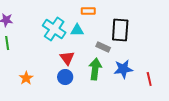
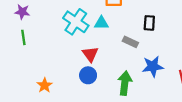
black rectangle: (120, 30) -> (149, 23), size x0.6
green arrow: (95, 69) -> (125, 83), moved
orange star: (26, 78) -> (45, 85), moved

